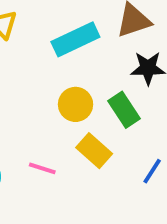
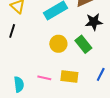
yellow rectangle: (94, 151) -> (69, 76), moved, turned -30

